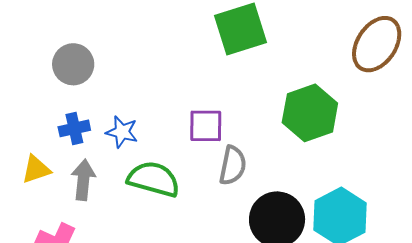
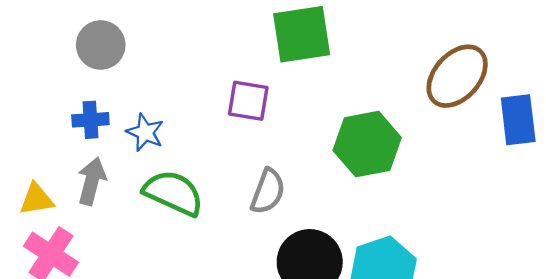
purple square: (206, 126) -> (248, 101), moved
yellow triangle: (36, 169) -> (36, 199), moved

